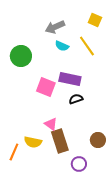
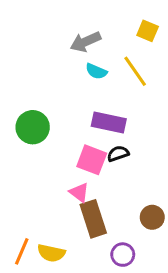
green circle: (21, 56) -> (33, 127), moved
pink square: (46, 87) -> (92, 160), moved
yellow semicircle: (33, 142) -> (51, 253), moved
orange line: (14, 152) -> (22, 251), moved

